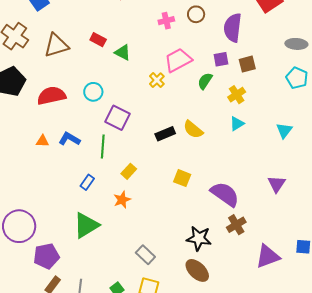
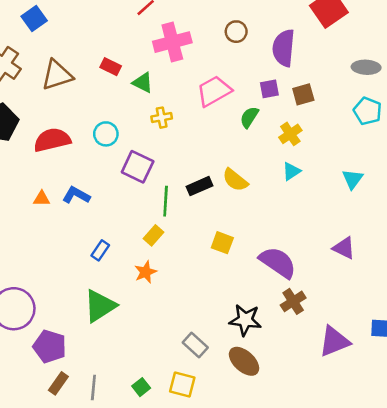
pink cross: (166, 21) -> (172, 42), moved, size x1.8
yellow cross: (157, 80) -> (162, 118), moved, turned 35
green line: (103, 146) -> (166, 201), moved
purple triangle: (277, 184) -> (344, 248), turned -36
gray rectangle: (145, 255) -> (195, 345), moved
purple pentagon: (46, 256) -> (50, 346), turned 30

